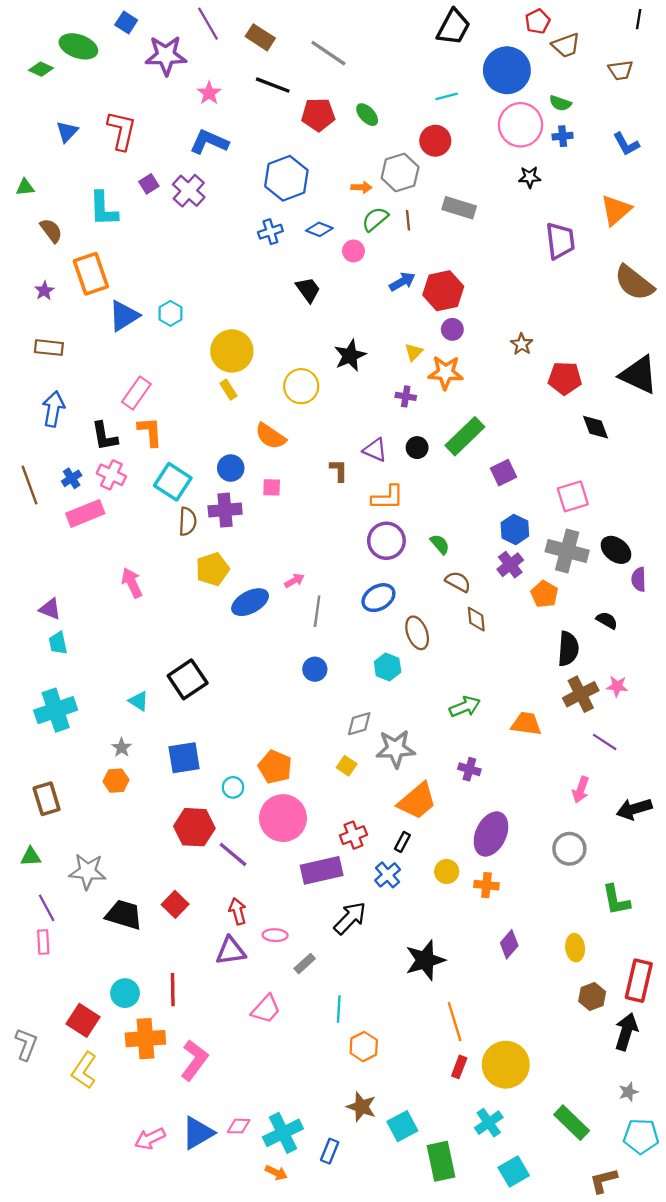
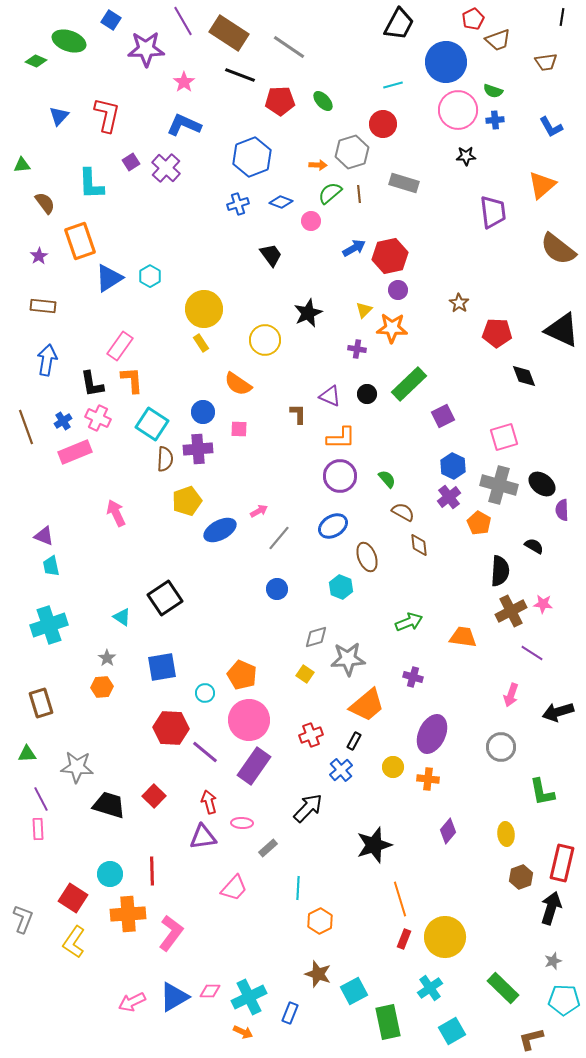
brown rectangle: (260, 37) -> (229, 33), size x1.5
gray line: (317, 611) -> (279, 538), turned 32
purple rectangle: (322, 870) -> (254, 766), moved, turned -42

